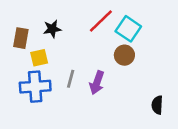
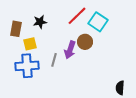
brown circle: (124, 55) -> (85, 42), moved
purple arrow: (97, 83) -> (70, 50), moved
black semicircle: (157, 105) -> (120, 88), moved

